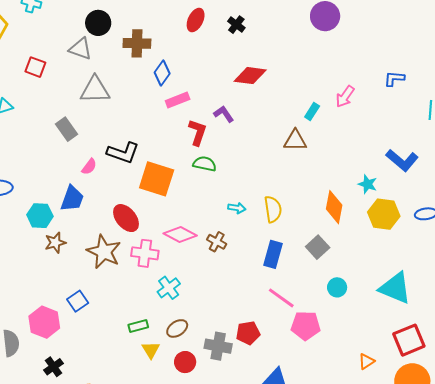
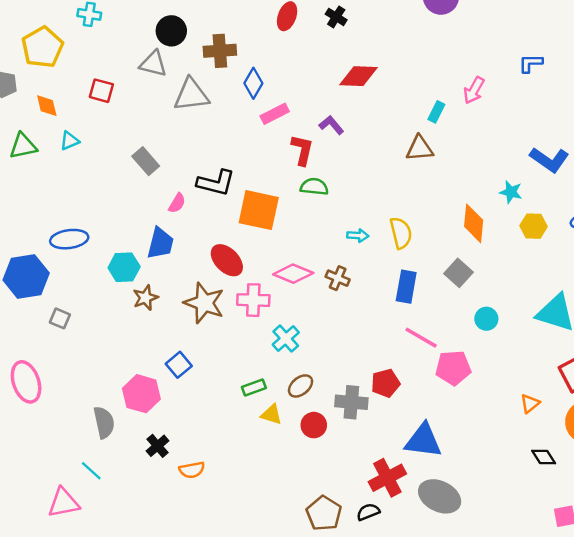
gray triangle: (95, 90) -> (191, 95), moved
yellow hexagon: (384, 214) -> (534, 226), size x0.7
yellow triangle: (151, 350) -> (271, 414), turned -36

